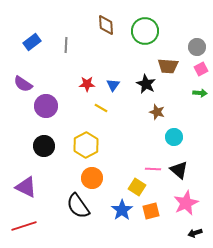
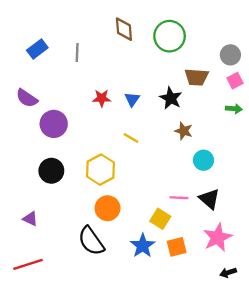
yellow line: (101, 108) -> (131, 138), moved
purple triangle: (26, 187) -> (30, 219), size x0.6

